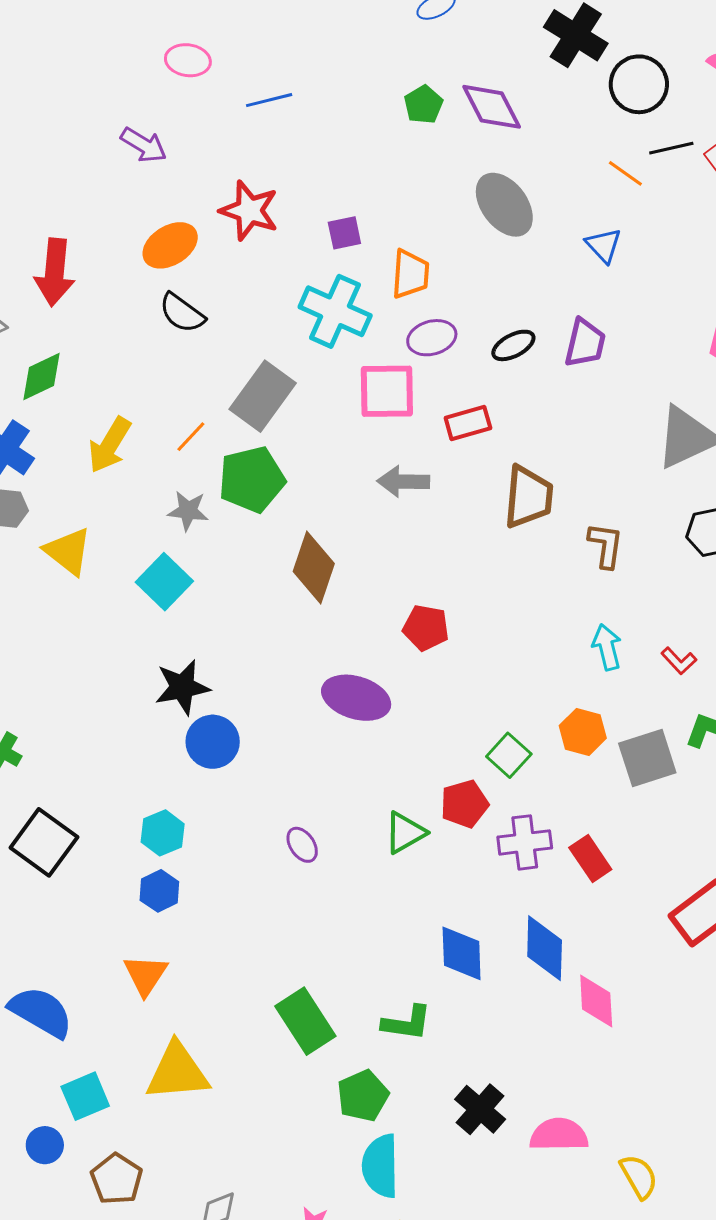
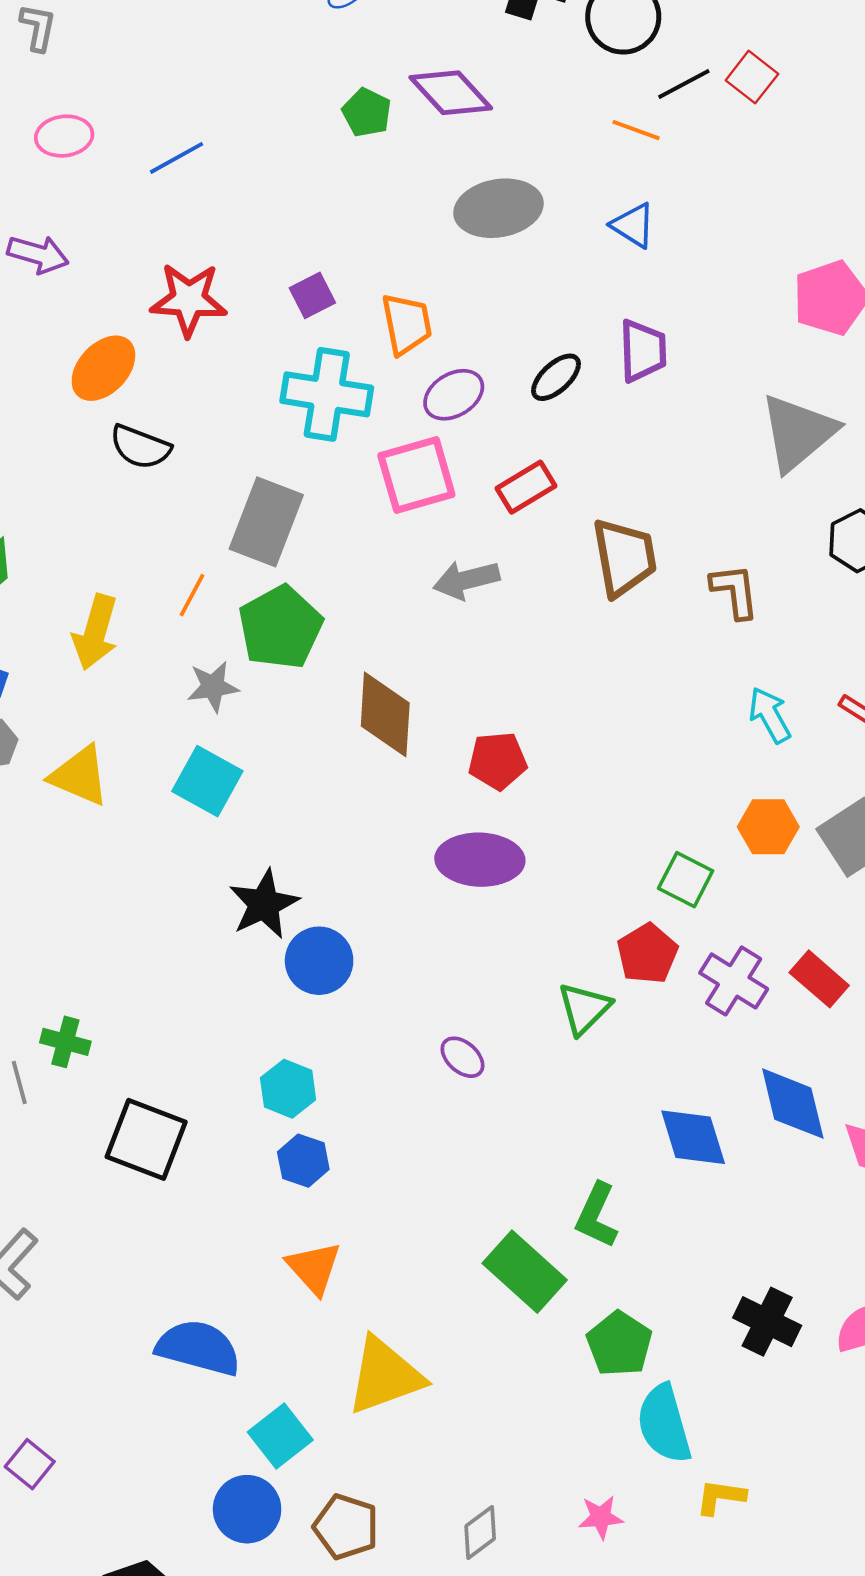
gray ellipse: (504, 205) -> (498, 208), turned -48
red pentagon: (426, 628) -> (498, 761), moved
purple cross: (525, 842) -> (734, 981), turned -36
green L-shape: (407, 1023) -> (596, 1215), moved, turned 122
blue circle: (45, 1145) -> (247, 1509), size x1.4

